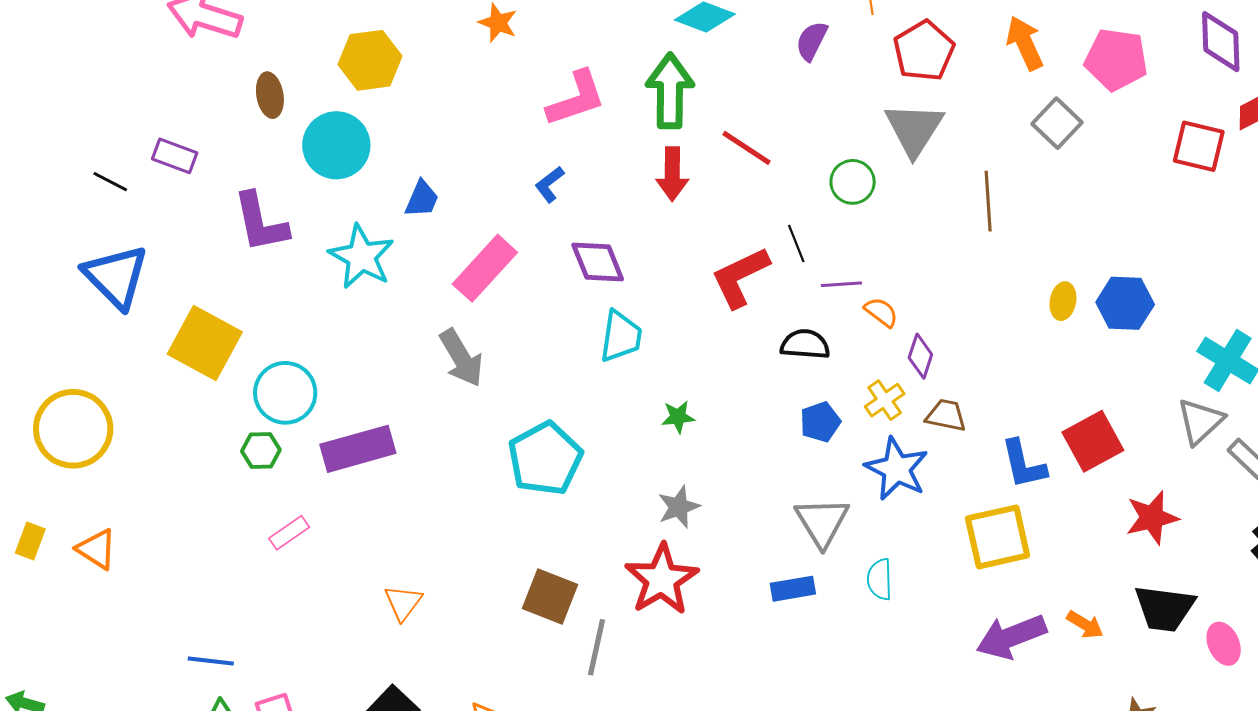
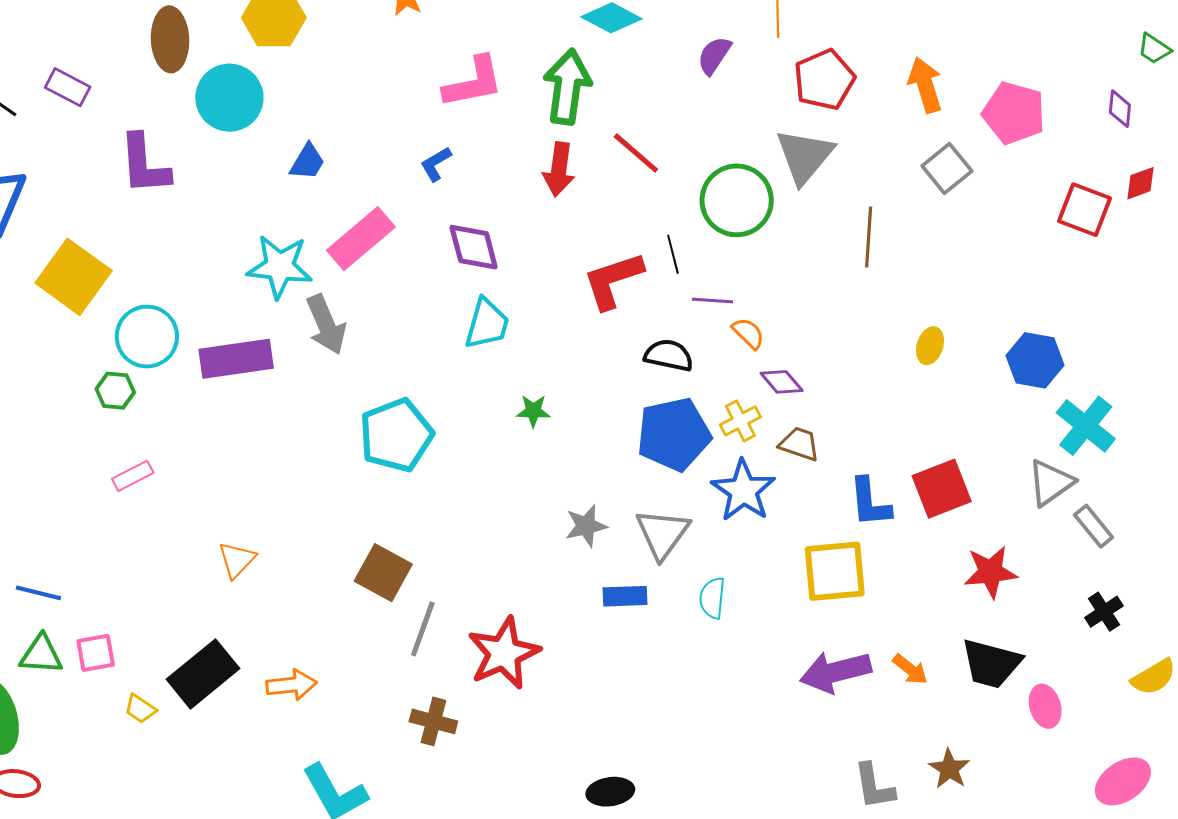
purple diamond: (1221, 42) -> (1120, 109), size x0.6
brown ellipse: (270, 95) -> (170, 39), size x1.4
green circle: (853, 182) -> (737, 200), size x1.6
cyan star: (361, 257) -> (280, 267), moved, turned -30
blue hexagon: (1125, 303) -> (1035, 360), moved
purple diamond: (920, 356) -> (782, 382), turned -66
blue pentagon: (820, 422) -> (674, 434), size x1.8
purple rectangle: (358, 449) -> (236, 359), moved
gray star: (679, 507) -> (586, 526), moved
red star: (662, 579) -> (504, 653), moved

